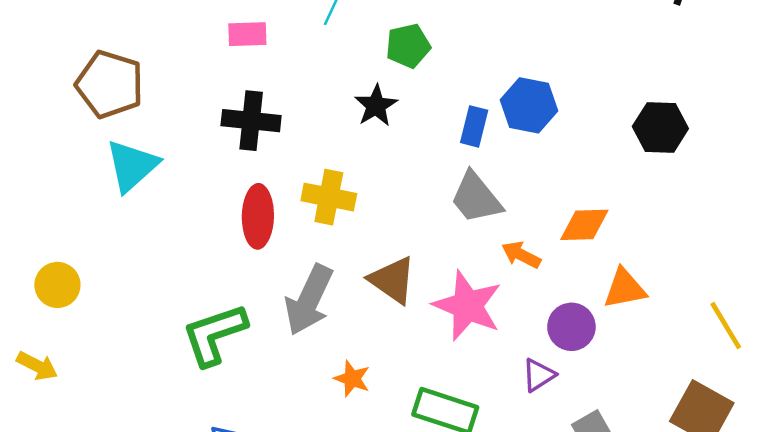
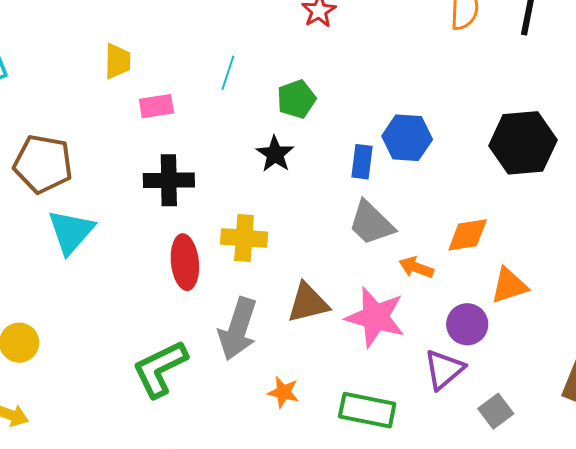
black hexagon: (660, 128) -> (523, 143), size x1.4
brown triangle: (392, 280) -> (308, 303), turned -42
purple triangle: (539, 375) -> (444, 369), size x1.4

